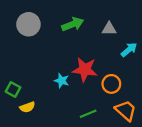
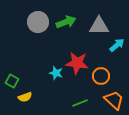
gray circle: (28, 24) -> (38, 22), moved
gray triangle: (109, 29) -> (99, 26), size x1.5

